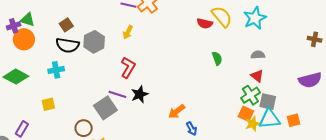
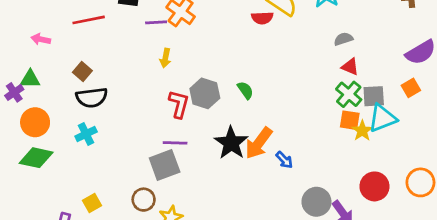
orange circle: (24, 39) -> (35, 122), moved
gray hexagon: (94, 42) -> (205, 93), moved
green semicircle: (217, 58) -> (245, 90), moved
black star: (140, 94) -> (231, 143), moved, size x1.4
yellow square: (48, 104) -> (92, 203), moved
gray square: (105, 108) -> (165, 165), turned 30
orange arrow: (177, 111) -> (259, 143), size x1.4
orange square: (294, 120) -> (411, 88), moved

